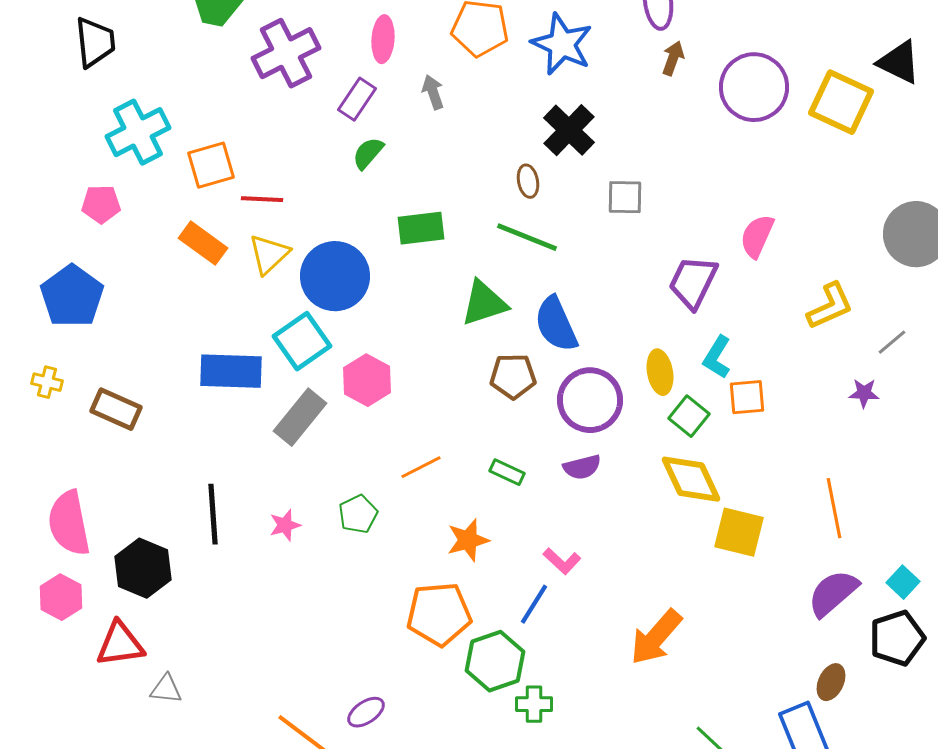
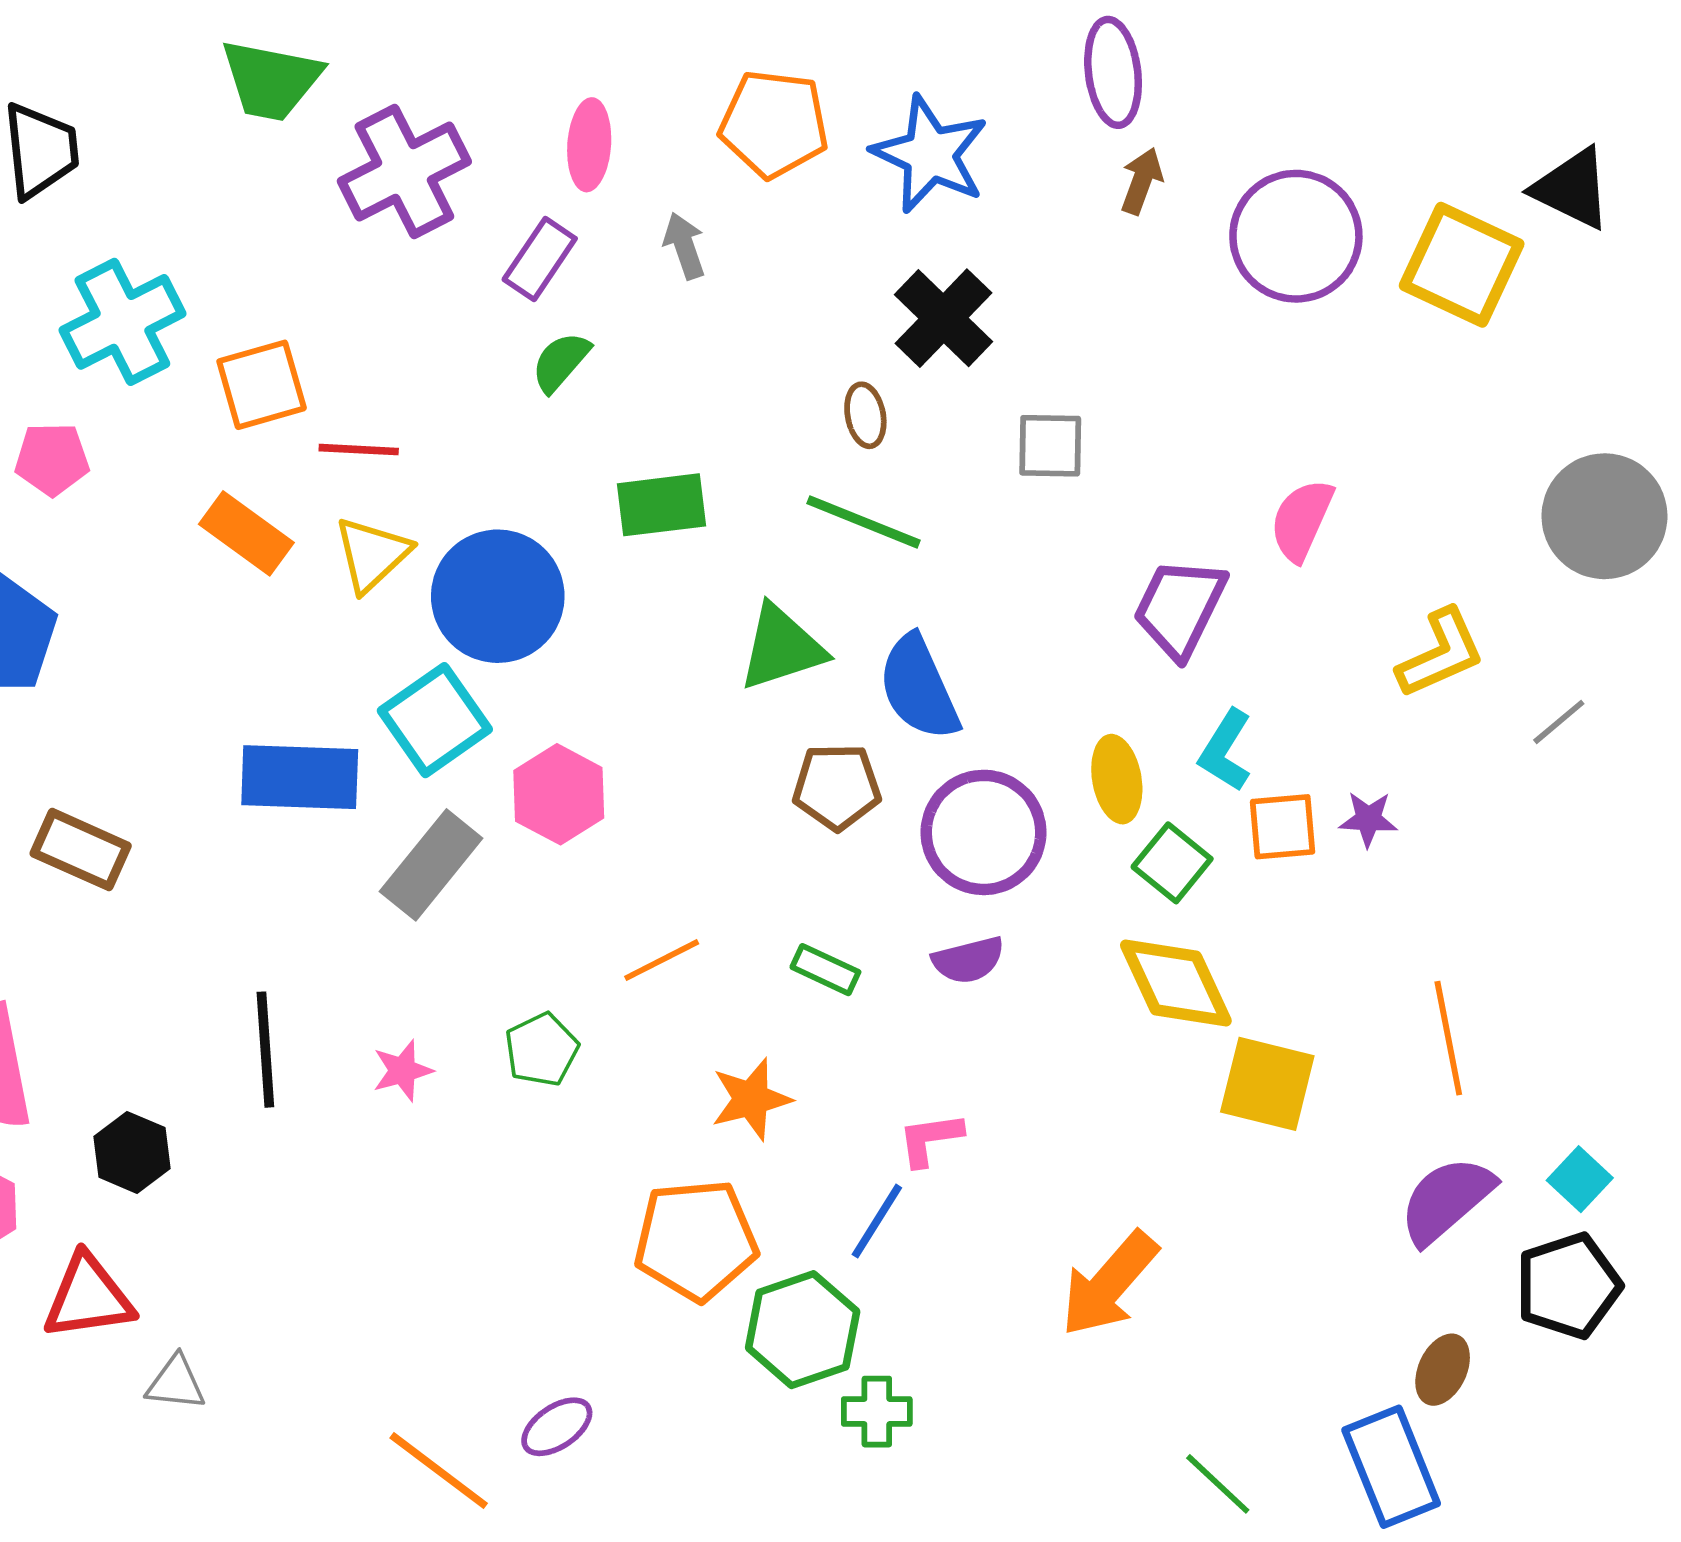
purple star: (864, 393) -> (1368, 819), moved
pink L-shape: (562, 561) -> (930, 1139), turned 129
black hexagon: (143, 568) -> (132, 1152), size x0.7

